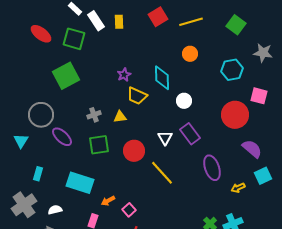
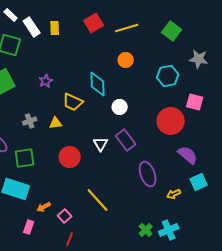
purple star: (124, 75) -> (46, 81), moved
green square: (99, 145) -> (25, 158), moved
yellow line: (162, 173) -> (98, 200), moved

